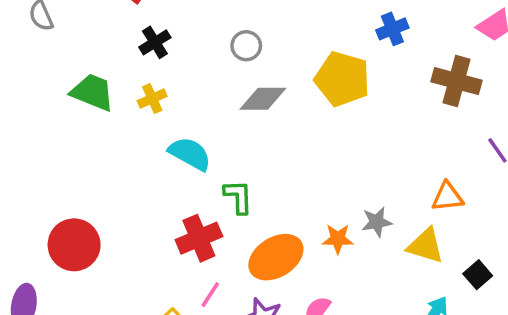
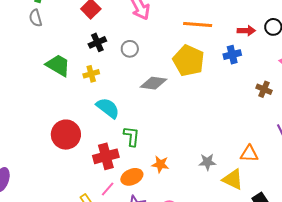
gray circle: (246, 46) -> (130, 49), moved
yellow pentagon: (342, 79) -> (189, 61), moved
brown cross: (457, 81) -> (264, 89), size x0.6
orange star: (338, 239) -> (160, 164), moved
red circle: (74, 245) -> (66, 135), moved
orange ellipse: (276, 257) -> (132, 177), moved, size x0.7

